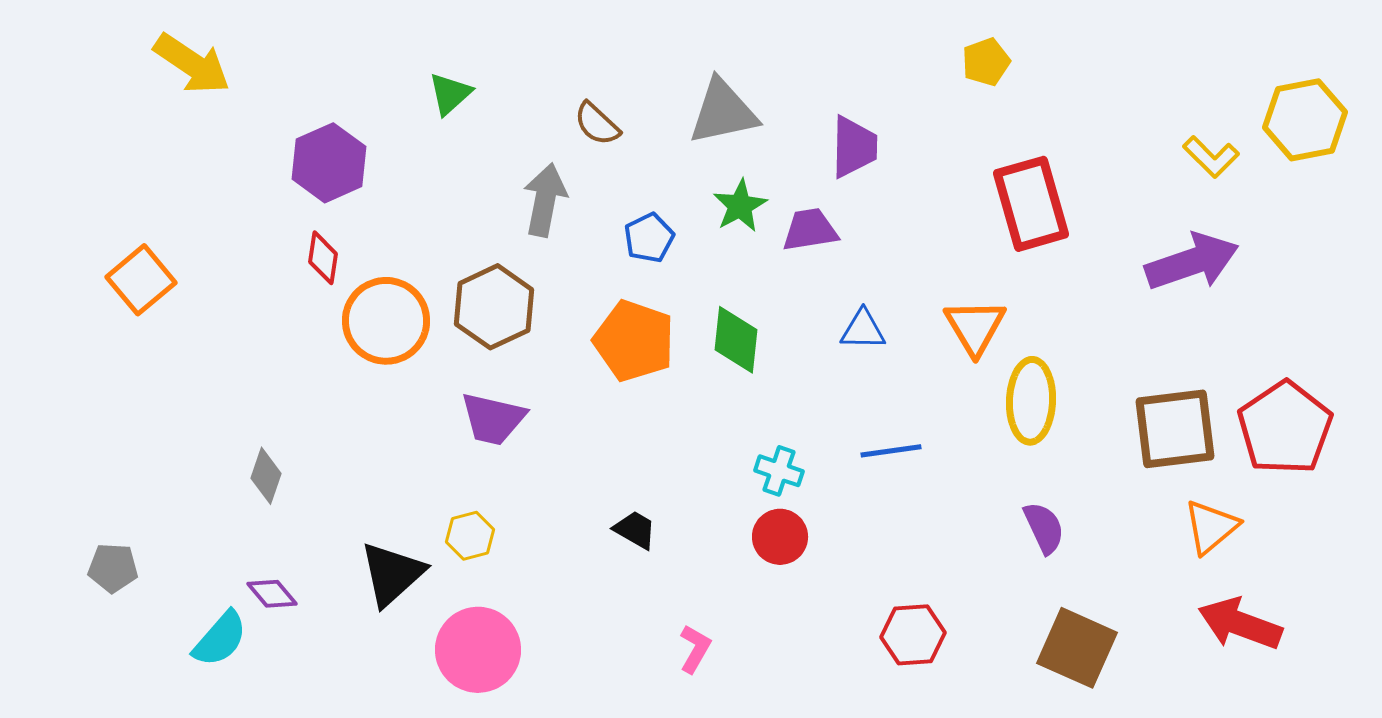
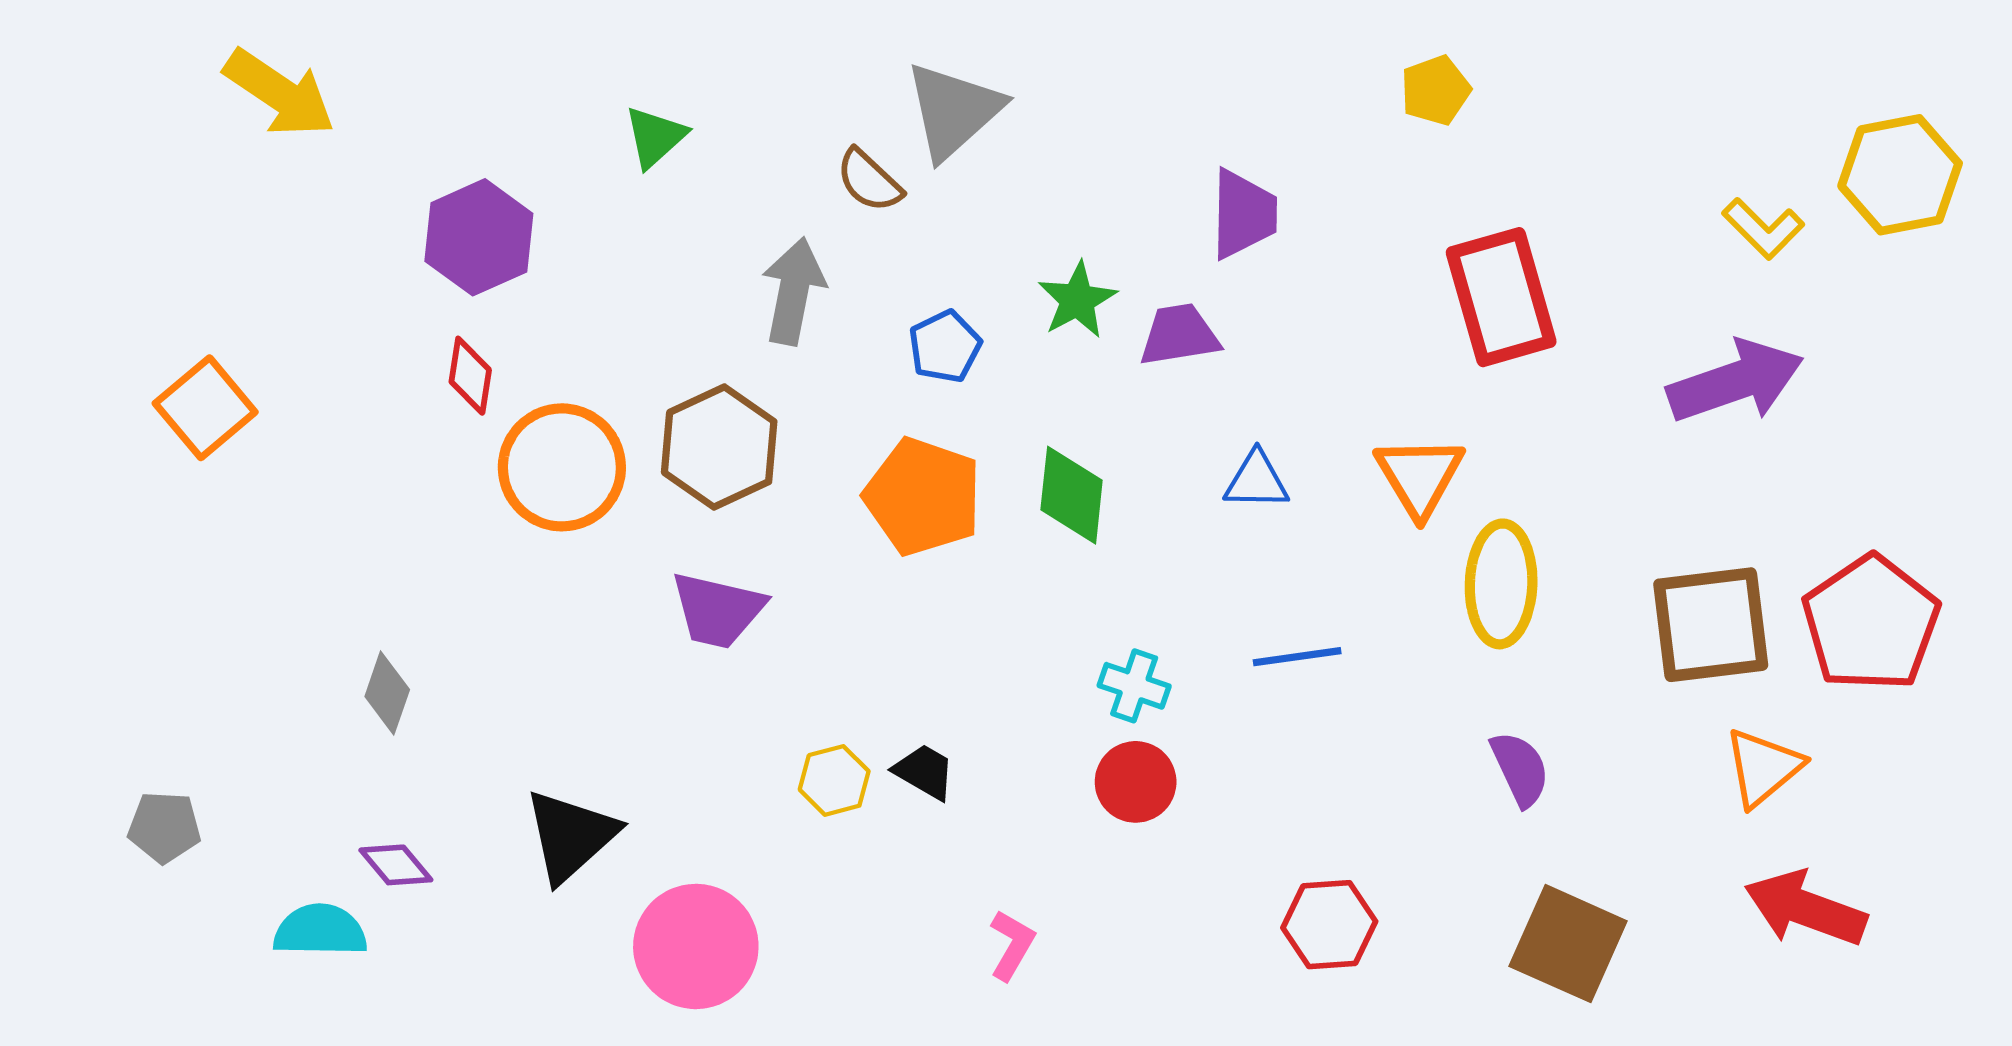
gray triangle: (723, 112) -> (954, 111), moved, turned -30
yellow hexagon: (470, 536) -> (834, 780), moved
cyan semicircle: (220, 639) -> (320, 930), turned -130

